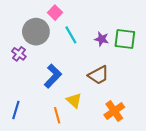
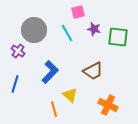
pink square: (55, 13) -> (78, 12), moved, turned 32
purple star: (102, 39) -> (94, 29), moved
blue line: (16, 110) -> (15, 84), moved
orange cross: (114, 111) -> (108, 105), turned -30

